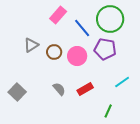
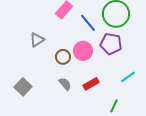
brown circle: (54, 52) -> (63, 57), moved

